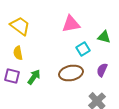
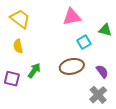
purple semicircle: (102, 70) -> (102, 72), moved, turned 120
purple square: (12, 76) -> (12, 79), moved

